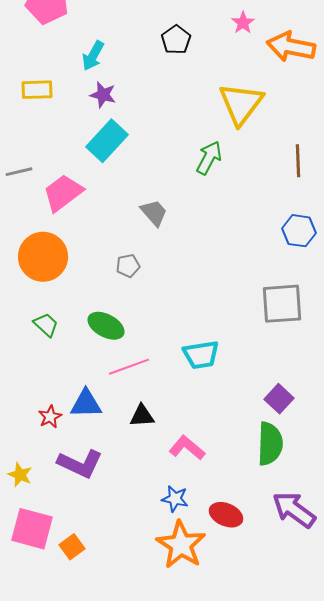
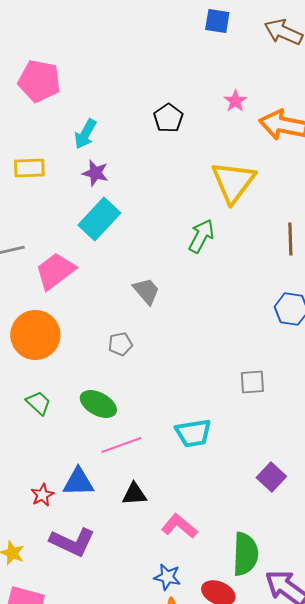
gray square: (282, 304) -> (252, 382), moved, size x0.6
green semicircle: (270, 444) -> (245, 554), moved

